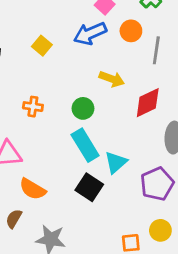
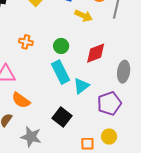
yellow arrow: (112, 79) -> (83, 16), moved
red diamond: (148, 103) -> (96, 53), moved
black square: (89, 187) -> (62, 117), moved

